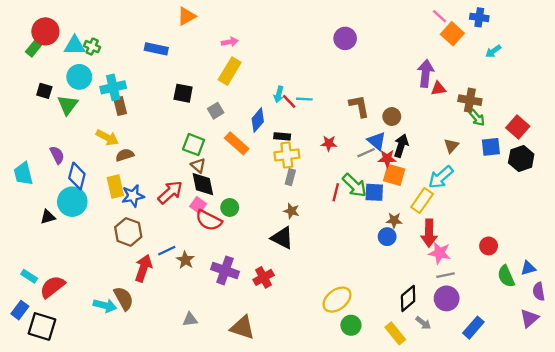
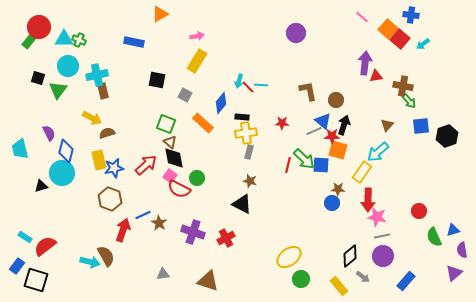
pink line: (440, 16) -> (362, 17), moved
gray square: (216, 111) -> (185, 95), turned -32
red square: (518, 127) -> (400, 39), moved

